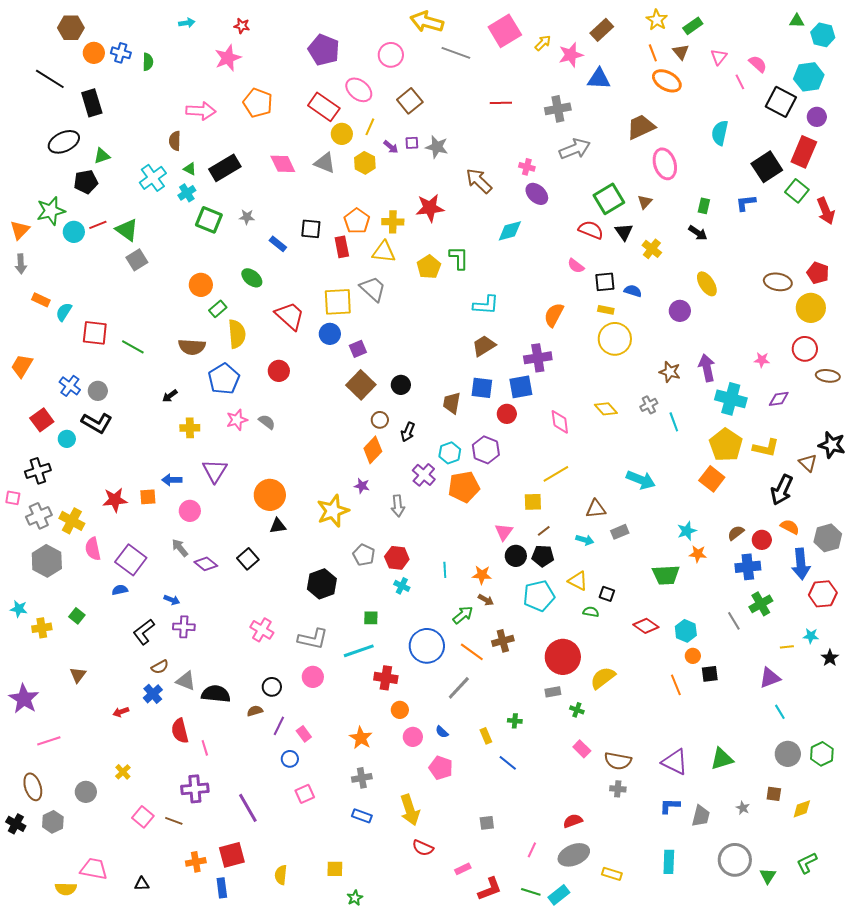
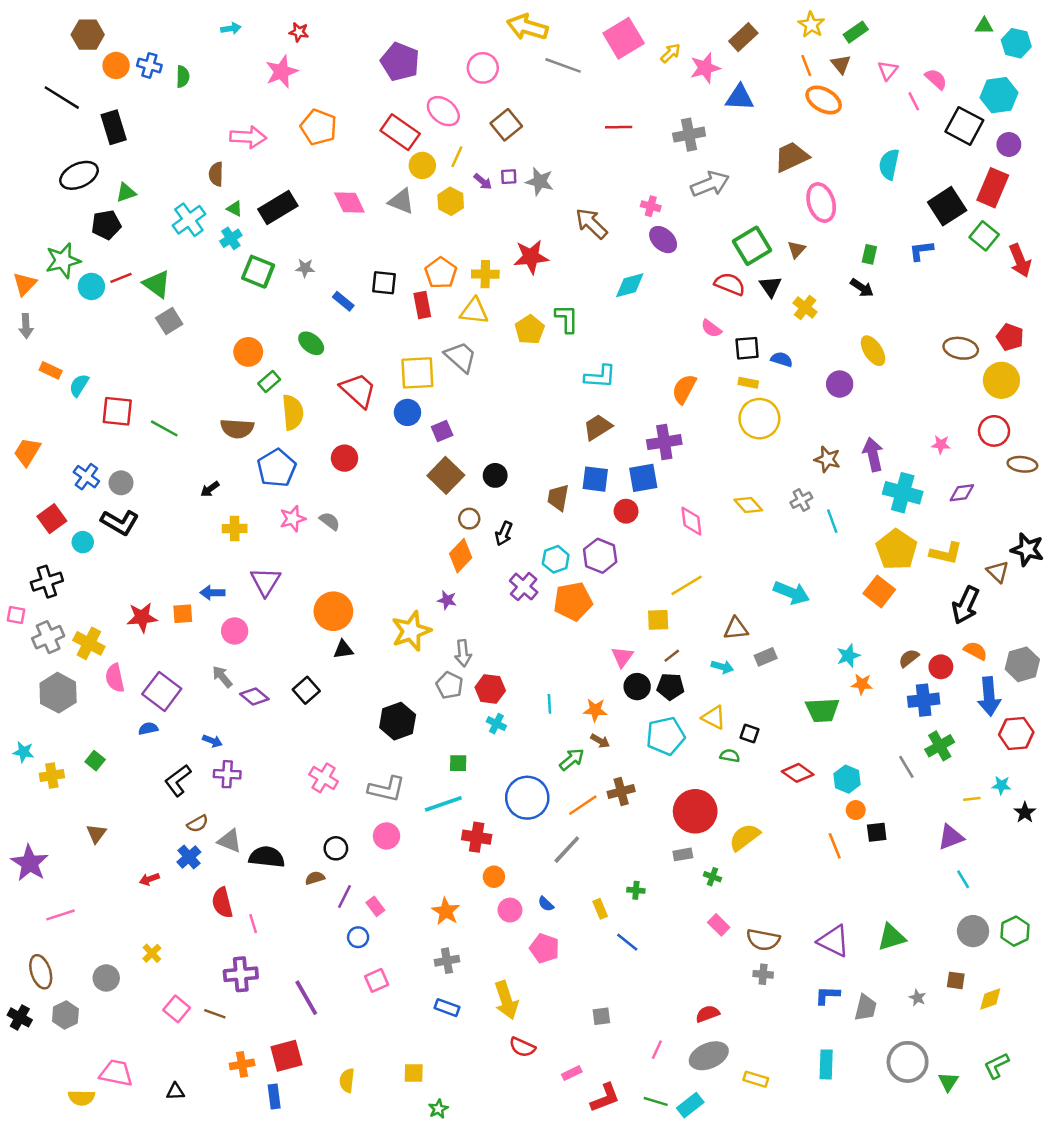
gray arrow: (398, 506) -> (463, 653), moved
orange line: (472, 652) -> (583, 805), turned -70

